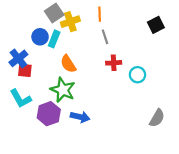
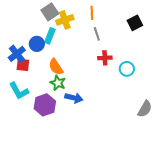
black square: (156, 25) -> (135, 23), moved
blue circle: (40, 37) -> (37, 44), moved
orange semicircle: (68, 64) -> (56, 67), moved
green star: (63, 90) -> (58, 83), size x0.7
blue arrow: (80, 117) -> (74, 98), moved

